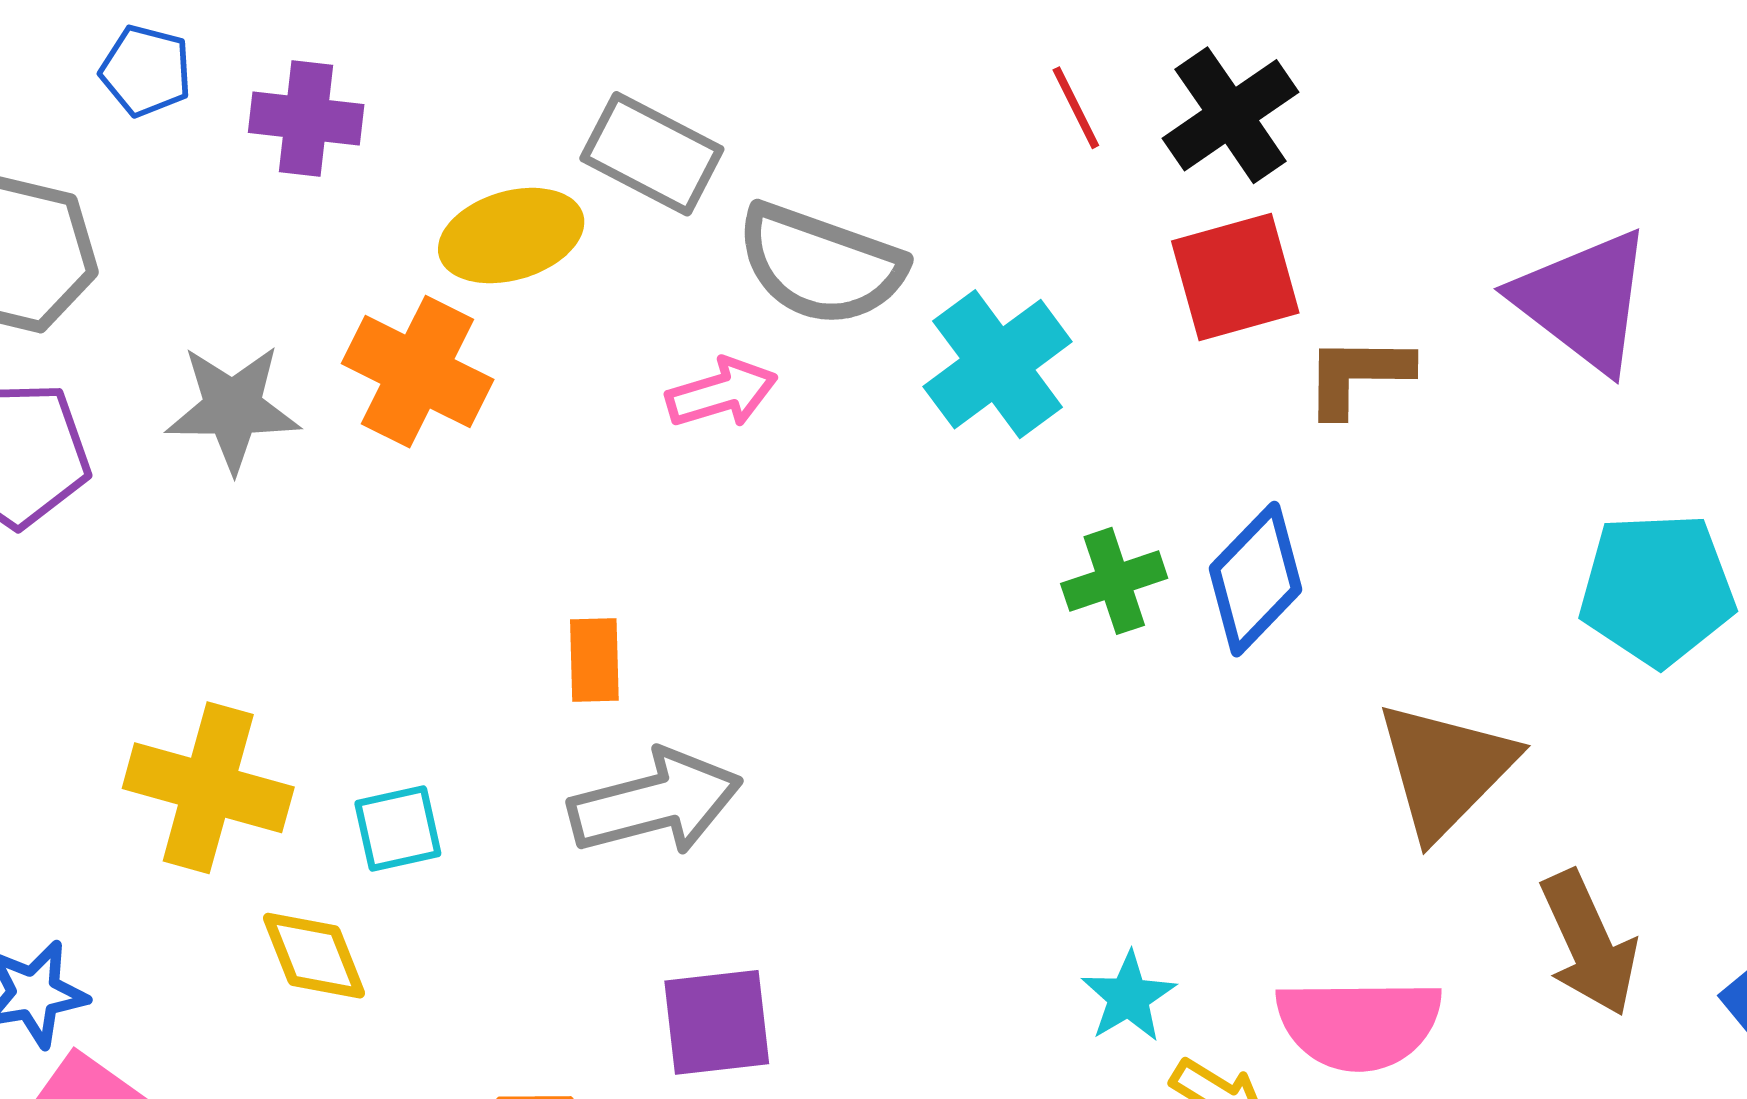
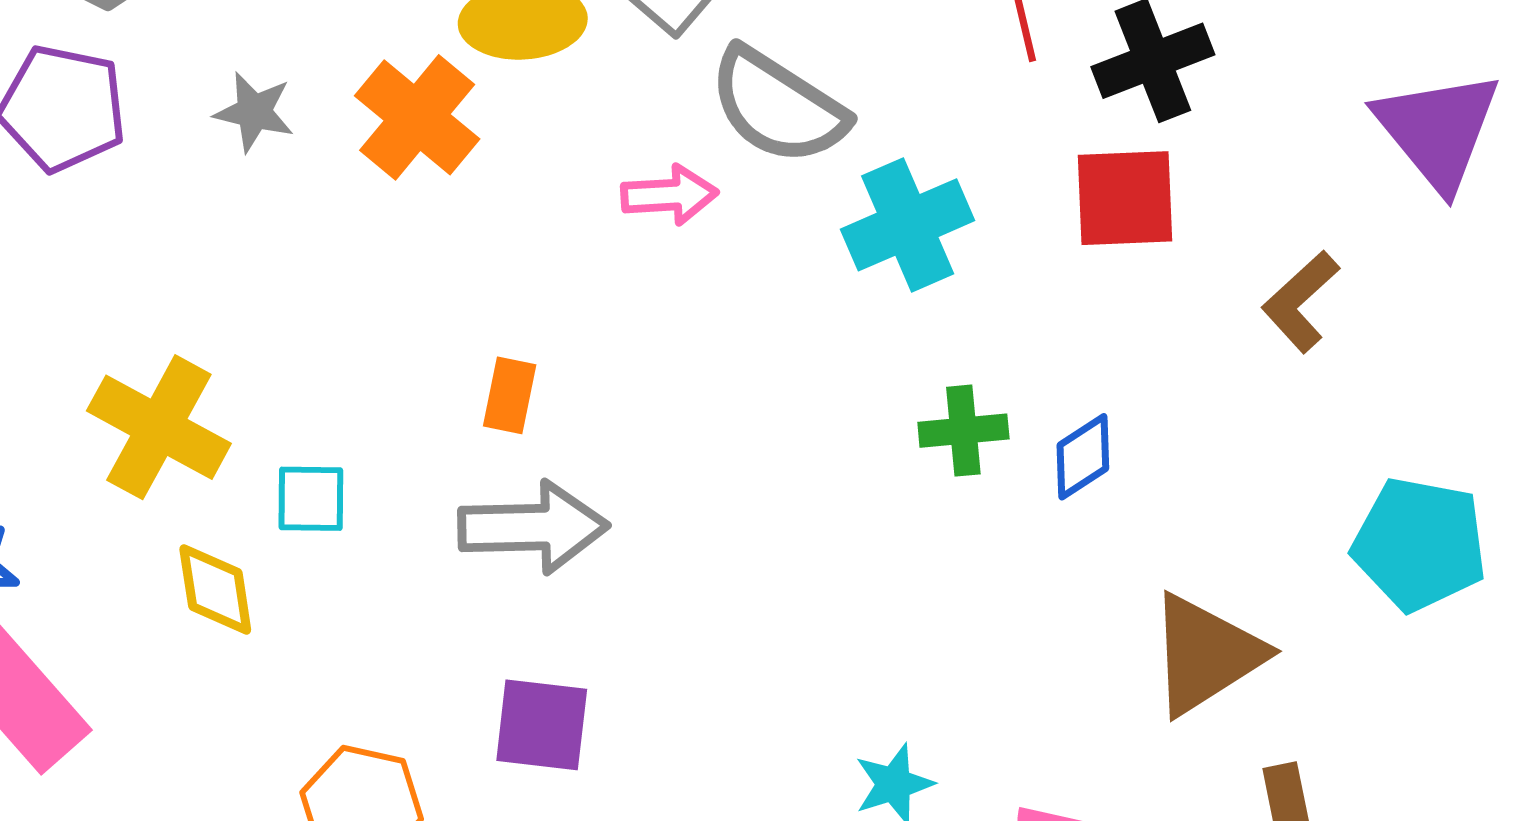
purple triangle: (1584, 301) -> (1438, 130), moved
brown L-shape: (1358, 375) -> (1301, 302), moved, turned -56
gray star: (233, 408) -> (254, 112), size x0.7
blue diamond: (1255, 579) -> (1083, 457), size x0.7

